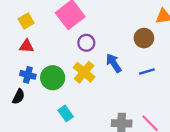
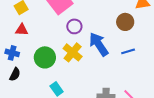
blue arrow: (114, 63) -> (99, 44), size x1.4
blue cross: (28, 75) -> (12, 53), moved

